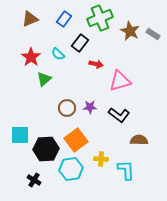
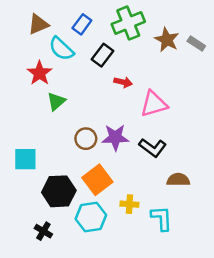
cyan semicircle: (58, 54) -> (61, 49), moved, size x1.5
purple star: (90, 107) -> (115, 137), size x1.5
cyan square: (20, 135) -> (25, 159), moved

